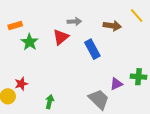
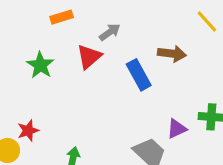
gray arrow: (74, 21) -> (110, 32), turned -32
orange rectangle: (15, 26) -> (62, 17), moved
brown arrow: (112, 26) -> (172, 54), moved

